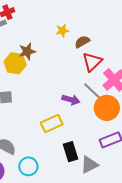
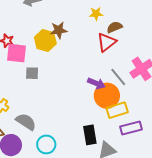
red triangle: (92, 62) -> (107, 42), moved
orange circle: (107, 108) -> (107, 96), moved
yellow rectangle: (52, 124) -> (117, 110), moved

